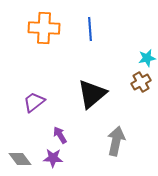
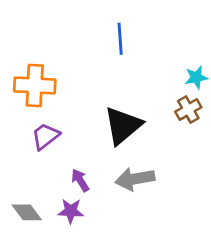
orange cross: (44, 28) -> (35, 85), moved
gray arrow: (116, 141) -> (135, 179), moved, turned -112

